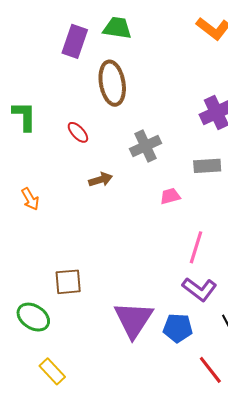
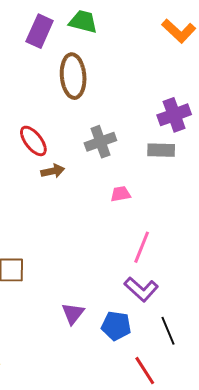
red ellipse: (78, 132) -> (33, 141), moved, size x1.4
gray rectangle: (207, 166) -> (161, 150), moved
purple triangle: (133, 320) -> (73, 313), size x0.6

